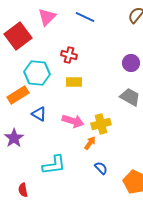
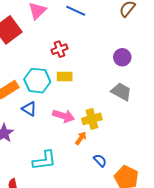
red cross: (69, 55) -> (60, 49), turned -35
cyan hexagon: (37, 73) -> (37, 81), moved
blue semicircle: (101, 168) -> (100, 160), moved

